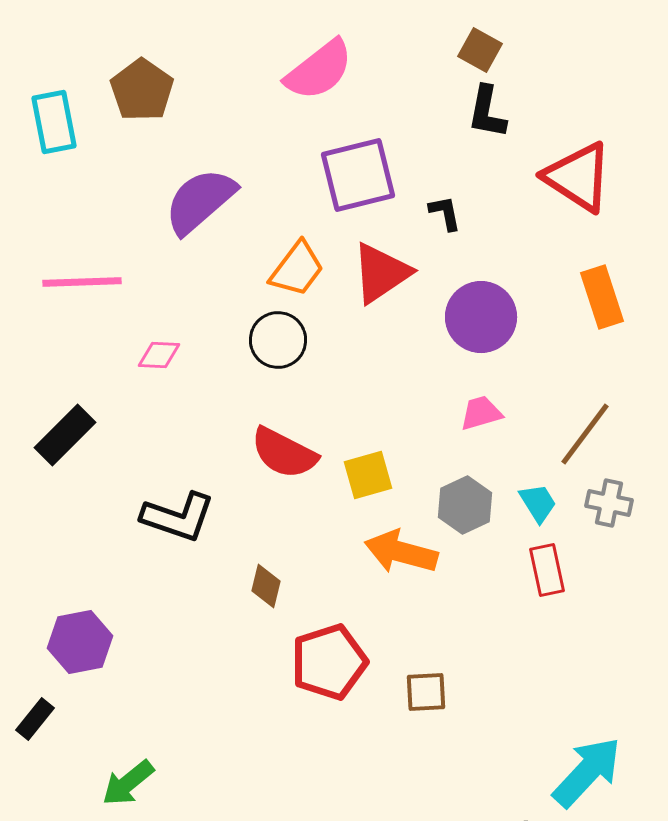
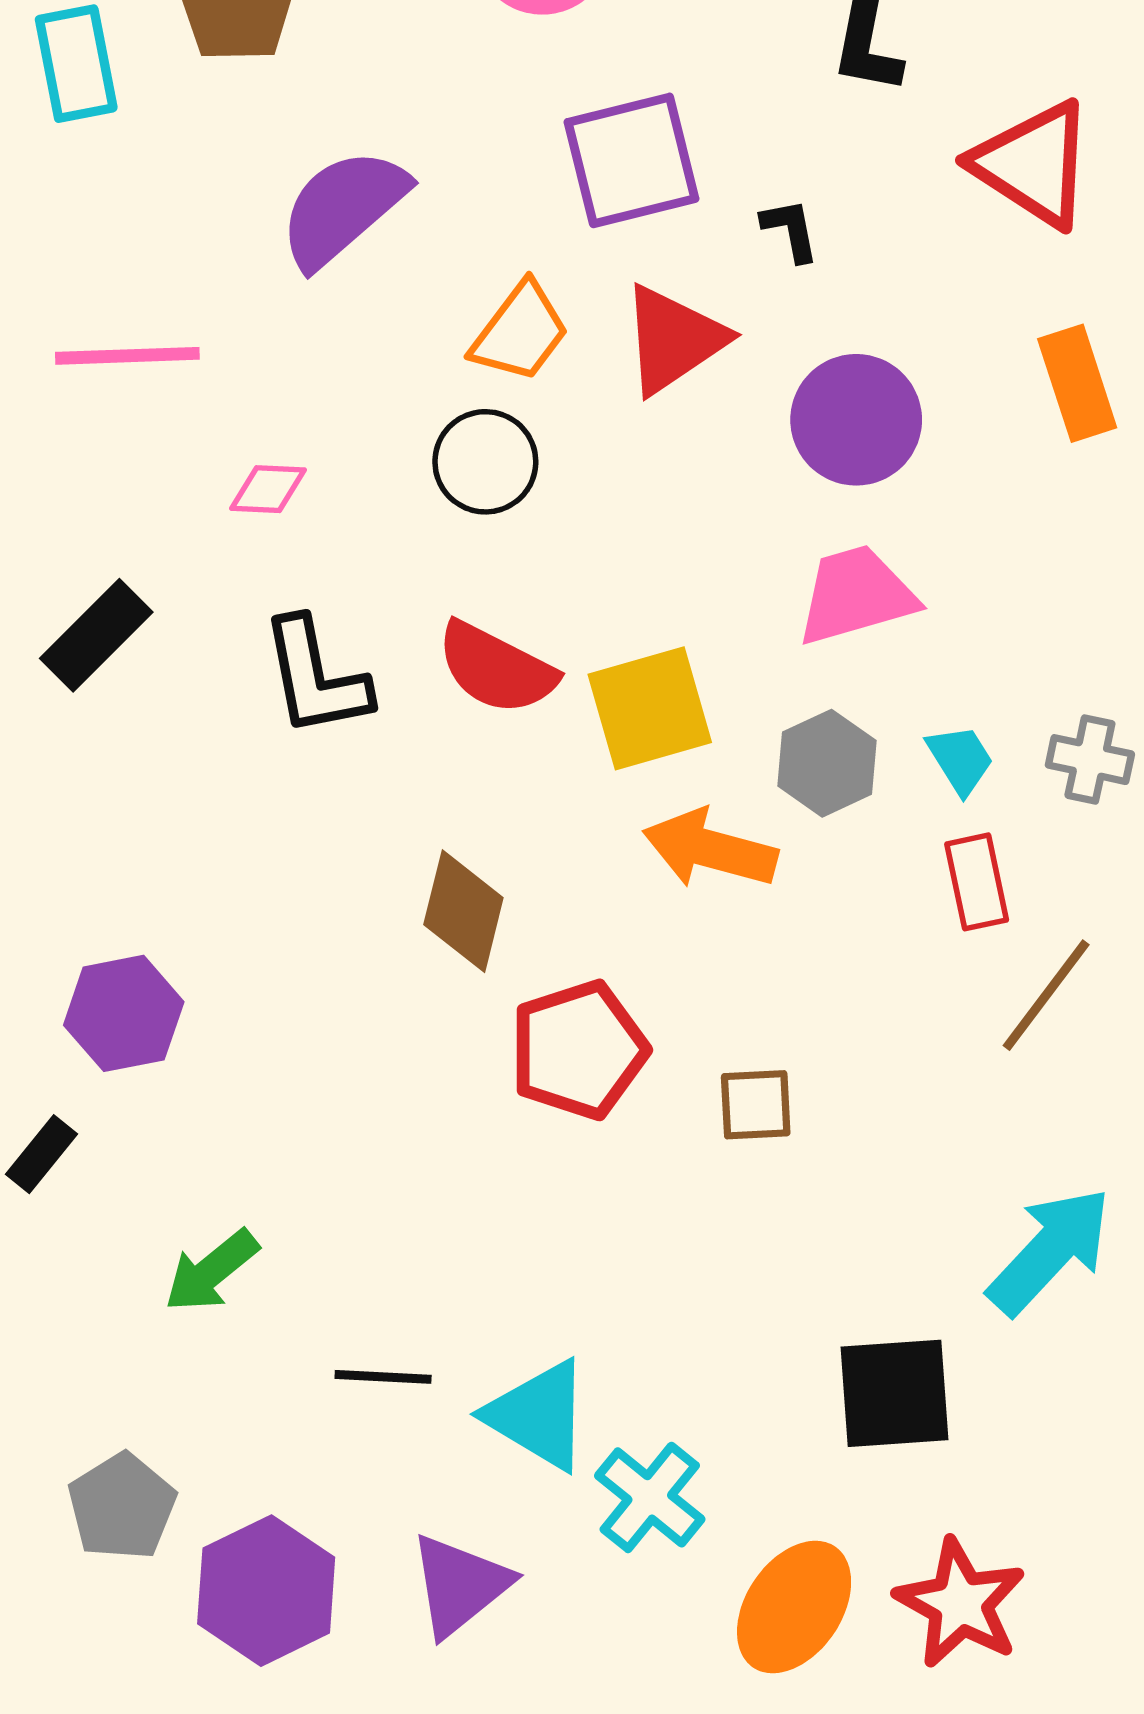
pink trapezoid: (481, 413) -> (856, 595), size x1.6
brown line: (585, 434) -> (1046, 995), moved
yellow square: (368, 475) -> (650, 708), size x1.4
black L-shape: (178, 517) -> (316, 677), moved, turned 60
brown diamond: (266, 586) -> (463, 911), size x1.5

